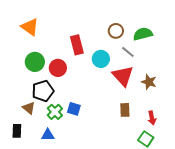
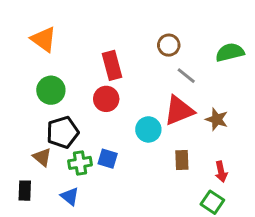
green semicircle: (143, 34) -> (230, 52), moved
cyan circle: (101, 59) -> (148, 129), moved
red circle: (58, 68) -> (106, 99), moved
red triangle: (123, 76) -> (179, 111), turned 50
green cross: (55, 112) -> (80, 163), turned 35
blue triangle: (48, 135) -> (70, 196), turned 40

